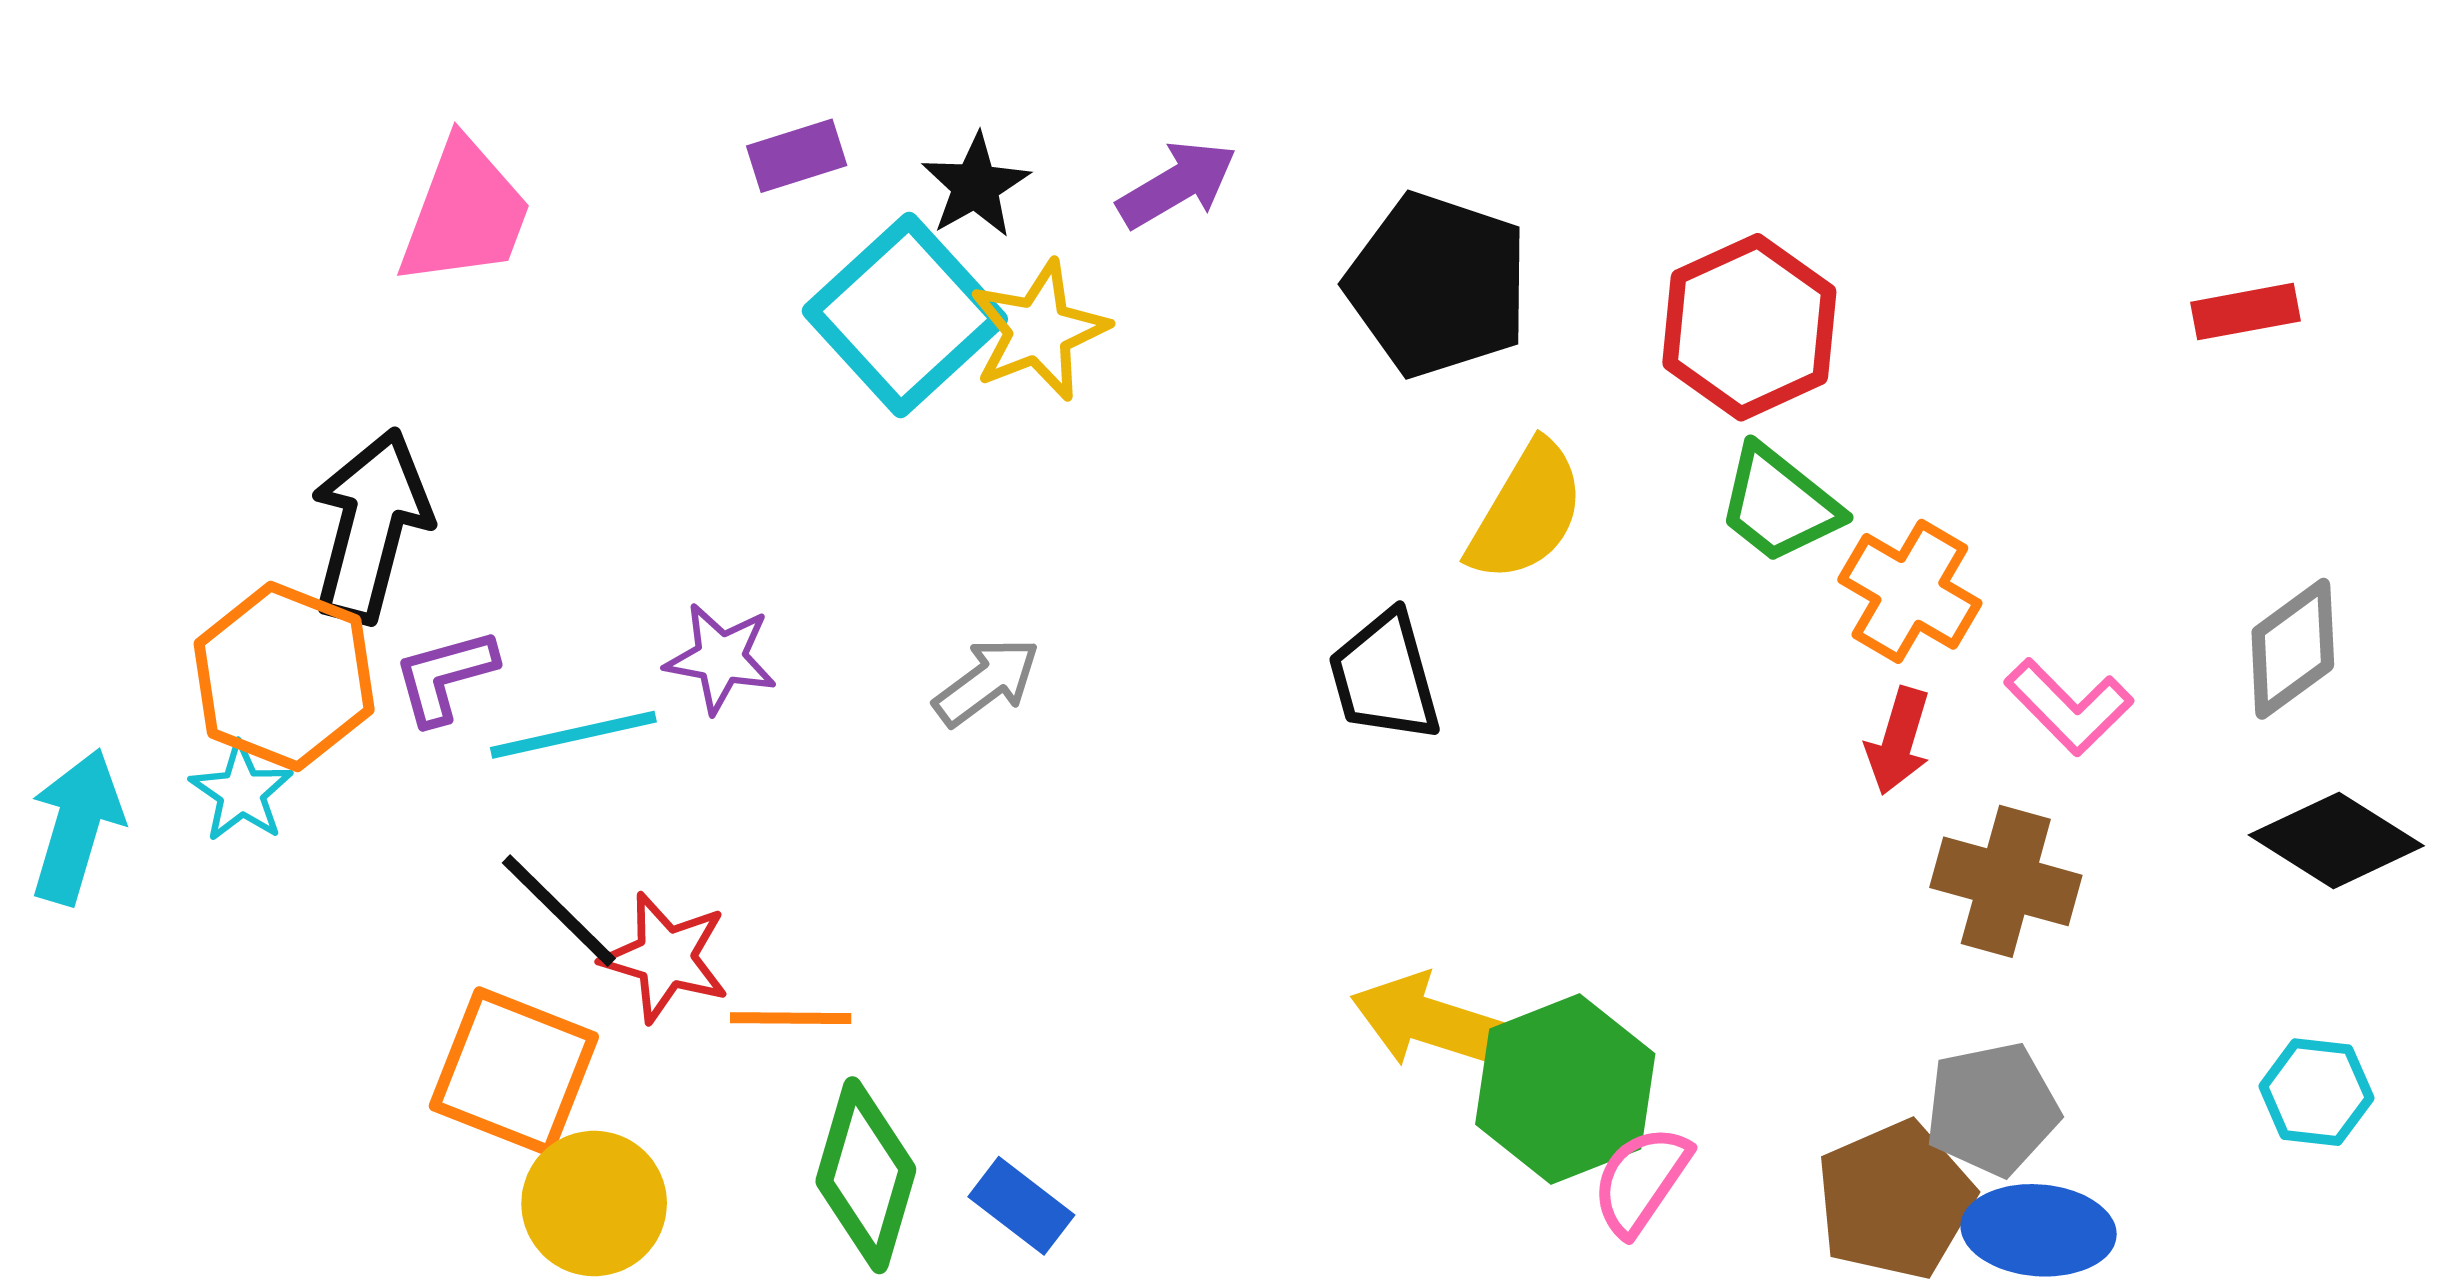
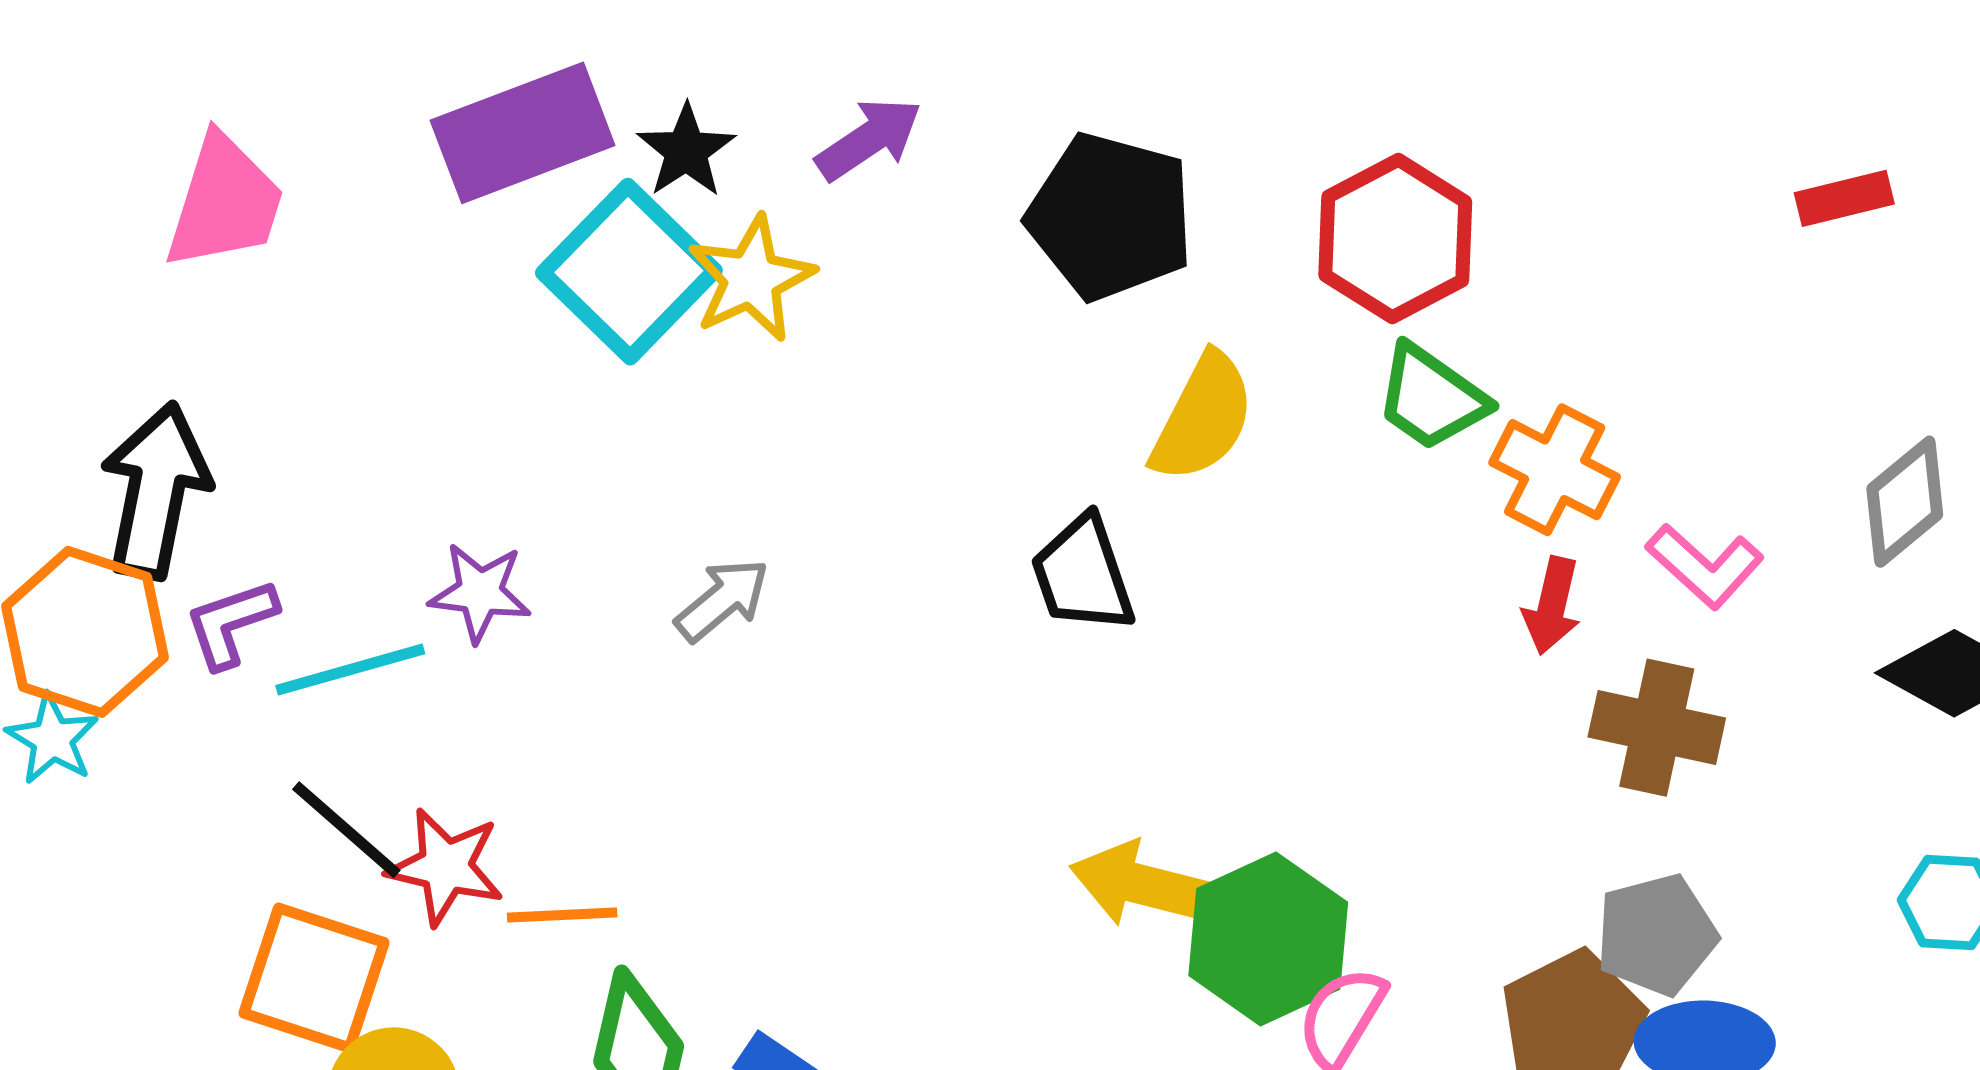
purple rectangle: (797, 156) -> (523, 133), size x2.0

